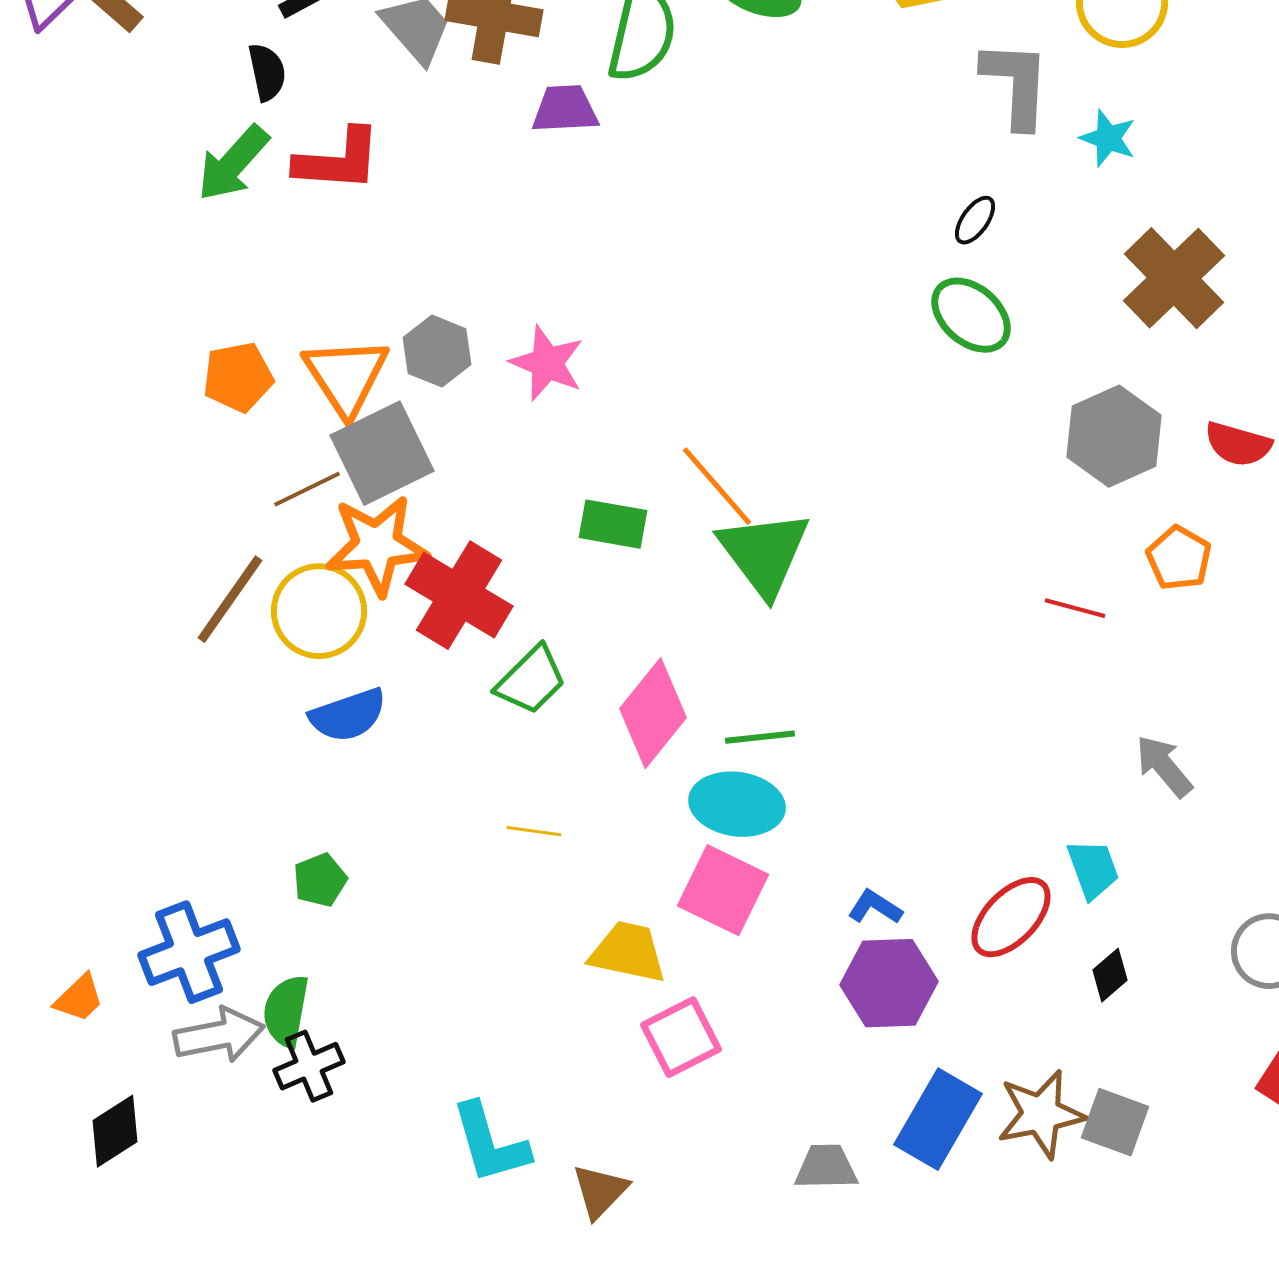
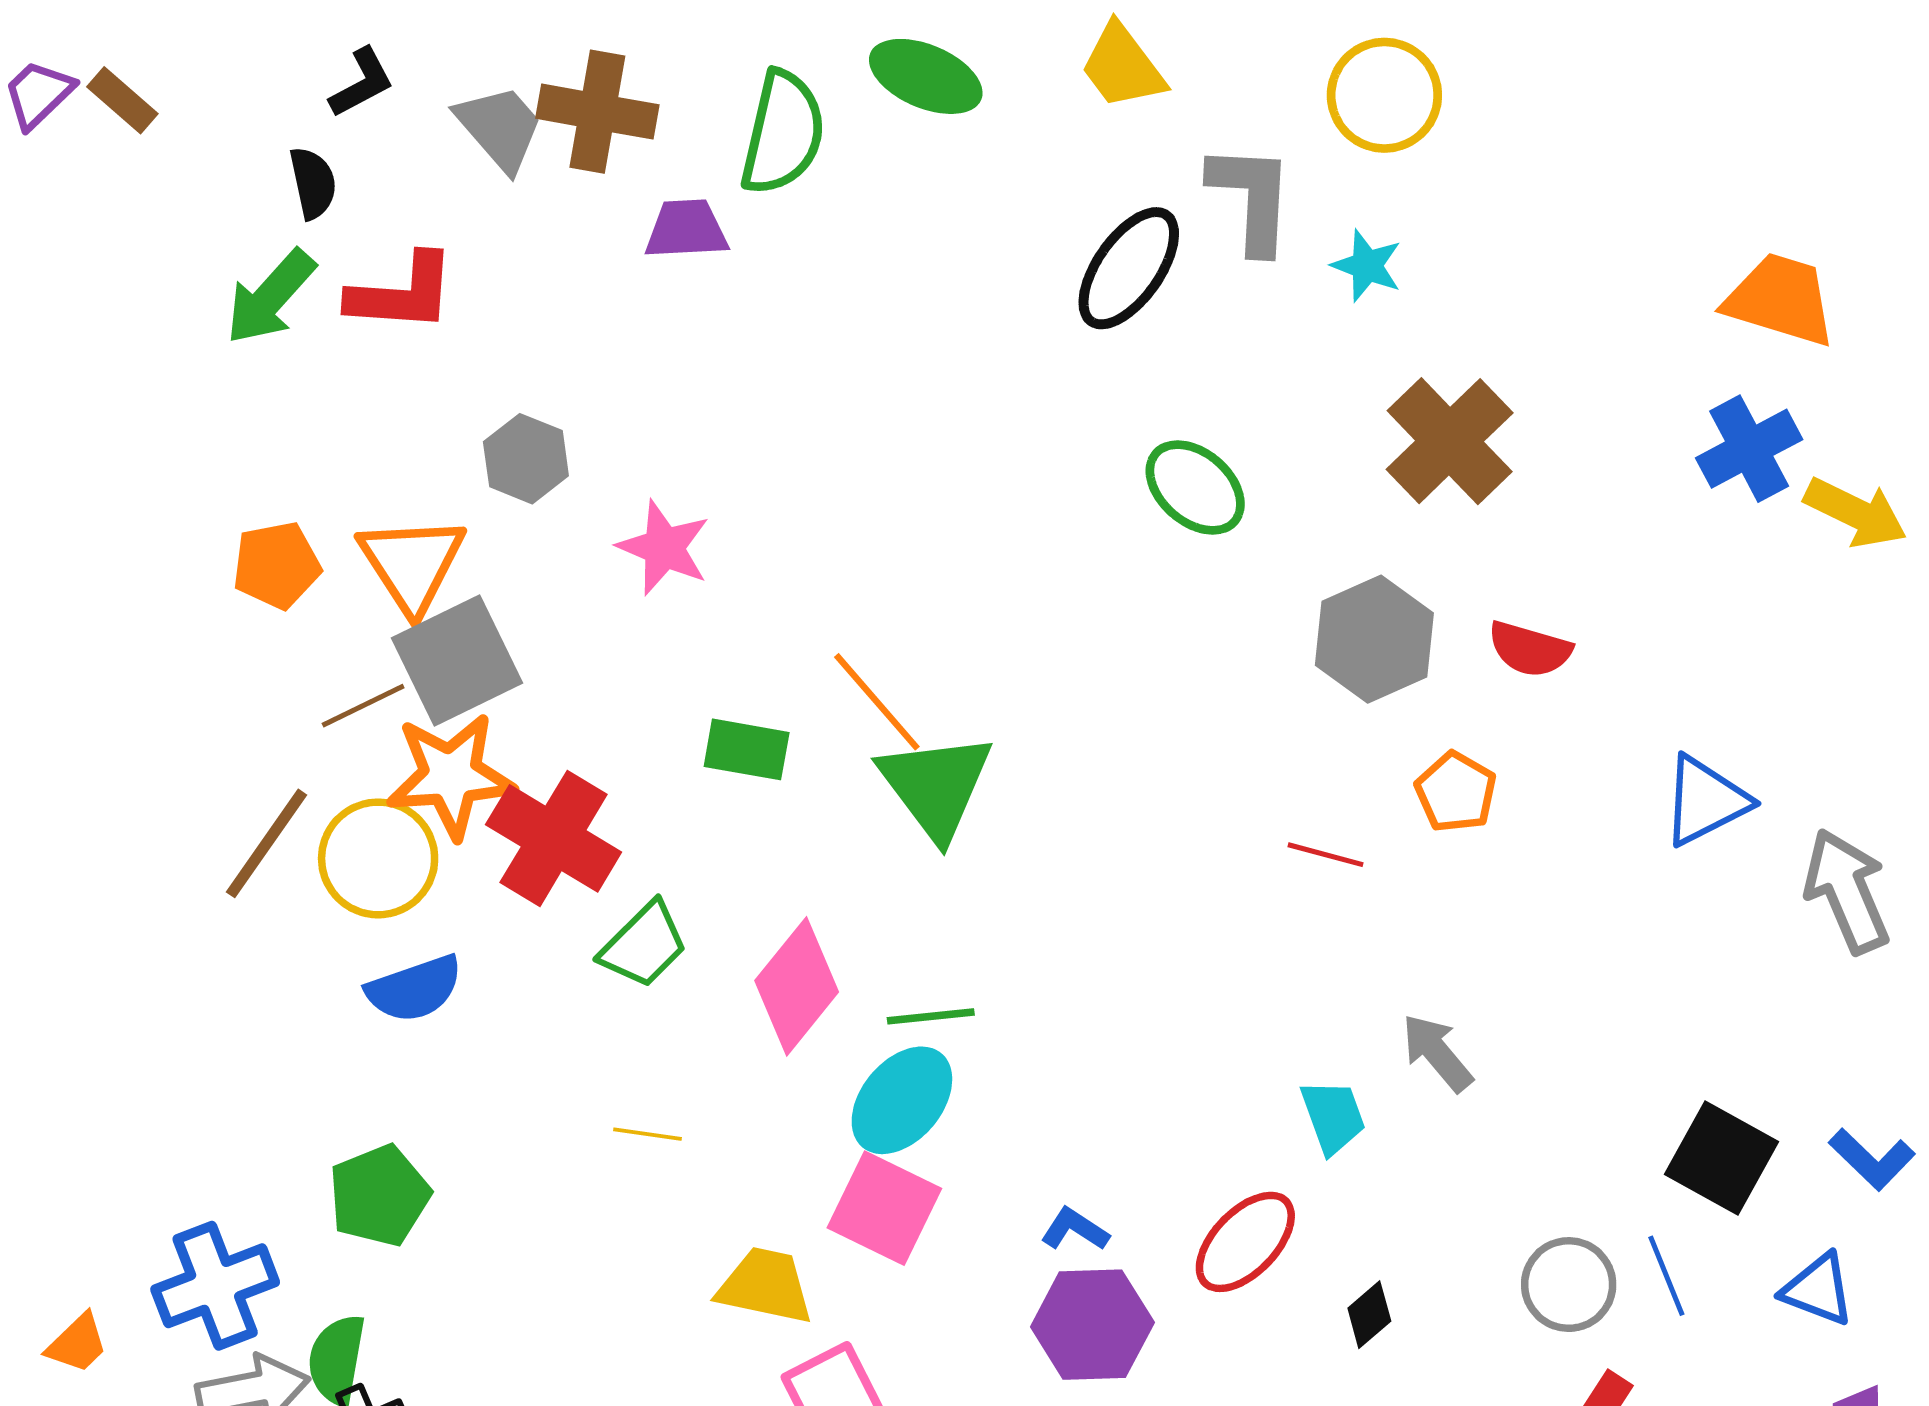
black ellipse: (975, 220) -> (1129, 268), moved, size x2.0
gray hexagon: (437, 351) -> (526, 459), moved
cyan ellipse: (737, 804) -> (902, 1100), turned -58
cyan trapezoid: (1093, 869) -> (1333, 1117), moved
green pentagon: (320, 880) -> (379, 1196), size x1.5

